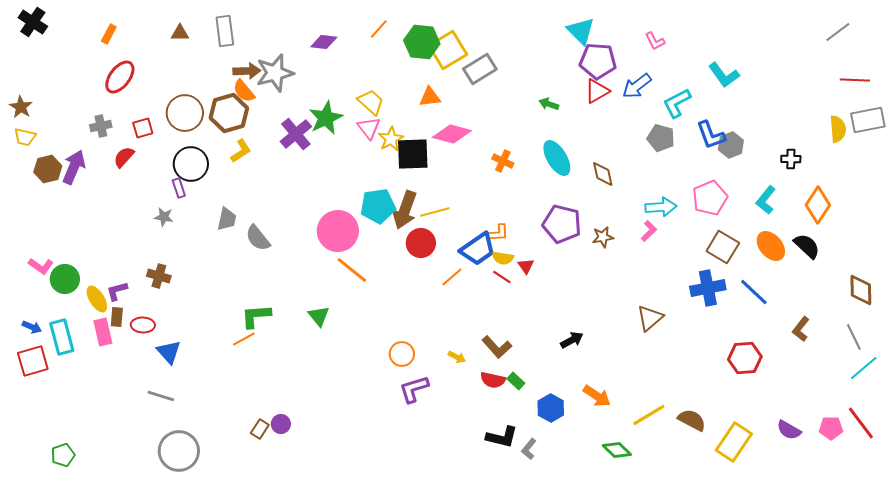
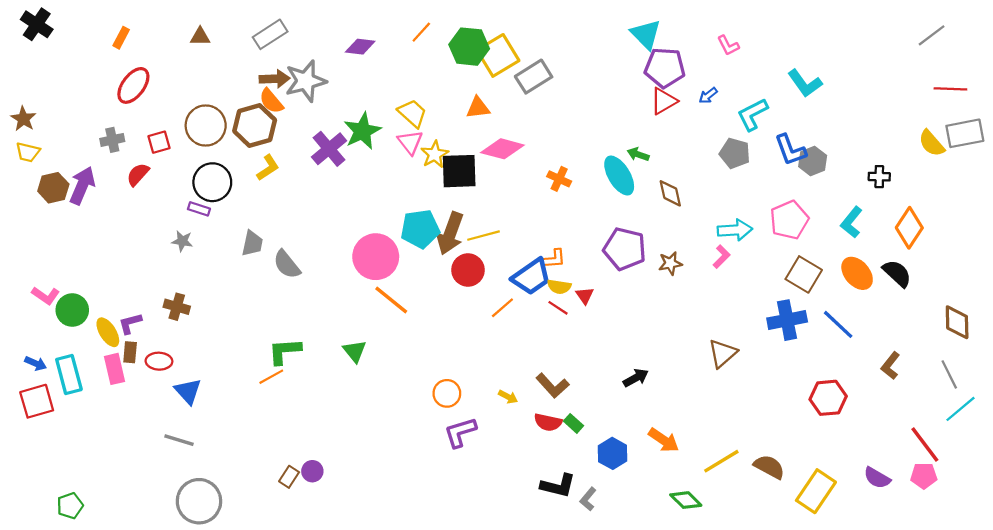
gray rectangle: (225, 31) -> (270, 34), moved, turned 64
blue arrow: (637, 86) -> (708, 95), size x0.6
green arrow: (549, 104) -> (638, 154), moved
yellow semicircle: (838, 129) -> (932, 143), turned 144
purple rectangle: (179, 188) -> (199, 209), turned -54
red line: (861, 423) -> (925, 445), moved

